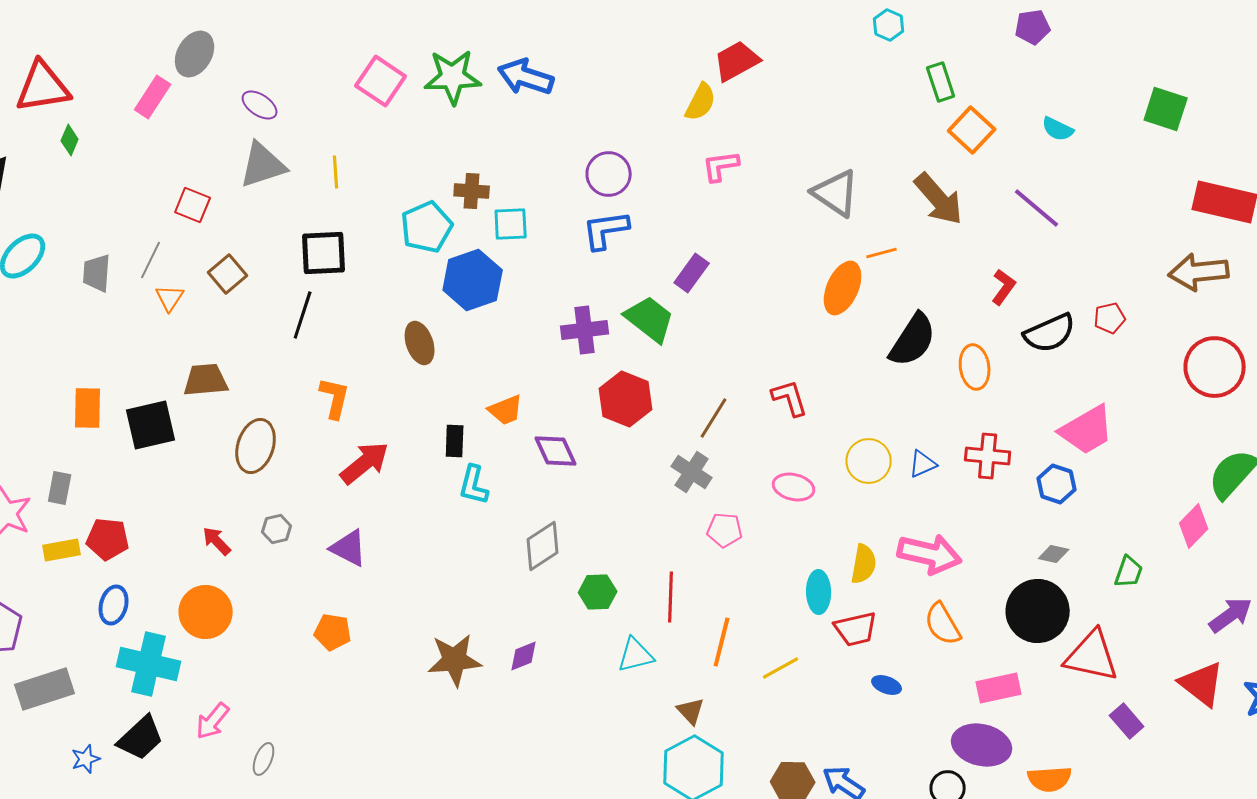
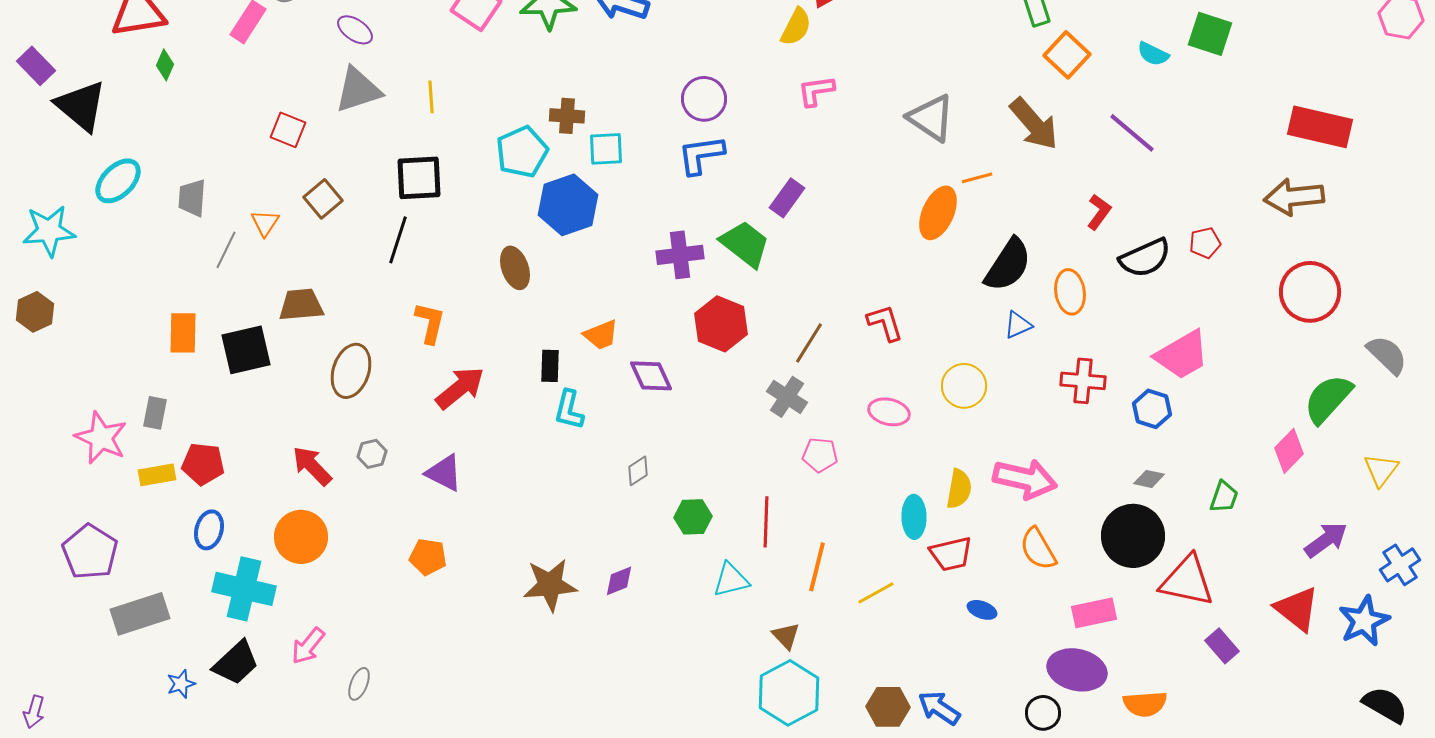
green square: (1166, 109) -> (1210, 34), moved
gray line: (151, 260) -> (226, 250), moved
blue triangle: (923, 464) -> (1018, 325), moved
red arrow: (217, 541) -> (312, 466), size x1.4
gray diamond: (543, 546) -> (638, 471), size x0.6

